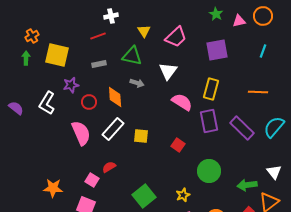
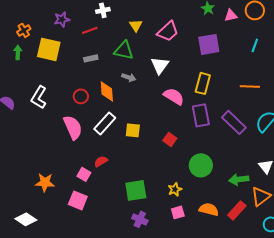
purple star: (71, 85) -> (62, 19), moved
green square: (144, 196) -> (136, 190), turned 30

